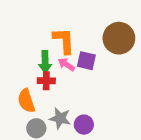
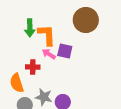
brown circle: (119, 38) -> (86, 20), moved
green arrow: (45, 62) -> (30, 28), moved

